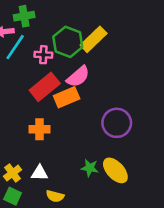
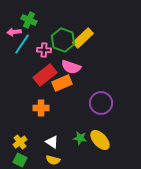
green cross: (24, 16) -> (29, 20), turned 35
pink semicircle: (78, 77) -> (71, 67), turned 60
white triangle: (40, 173) -> (52, 142), moved, turned 32

